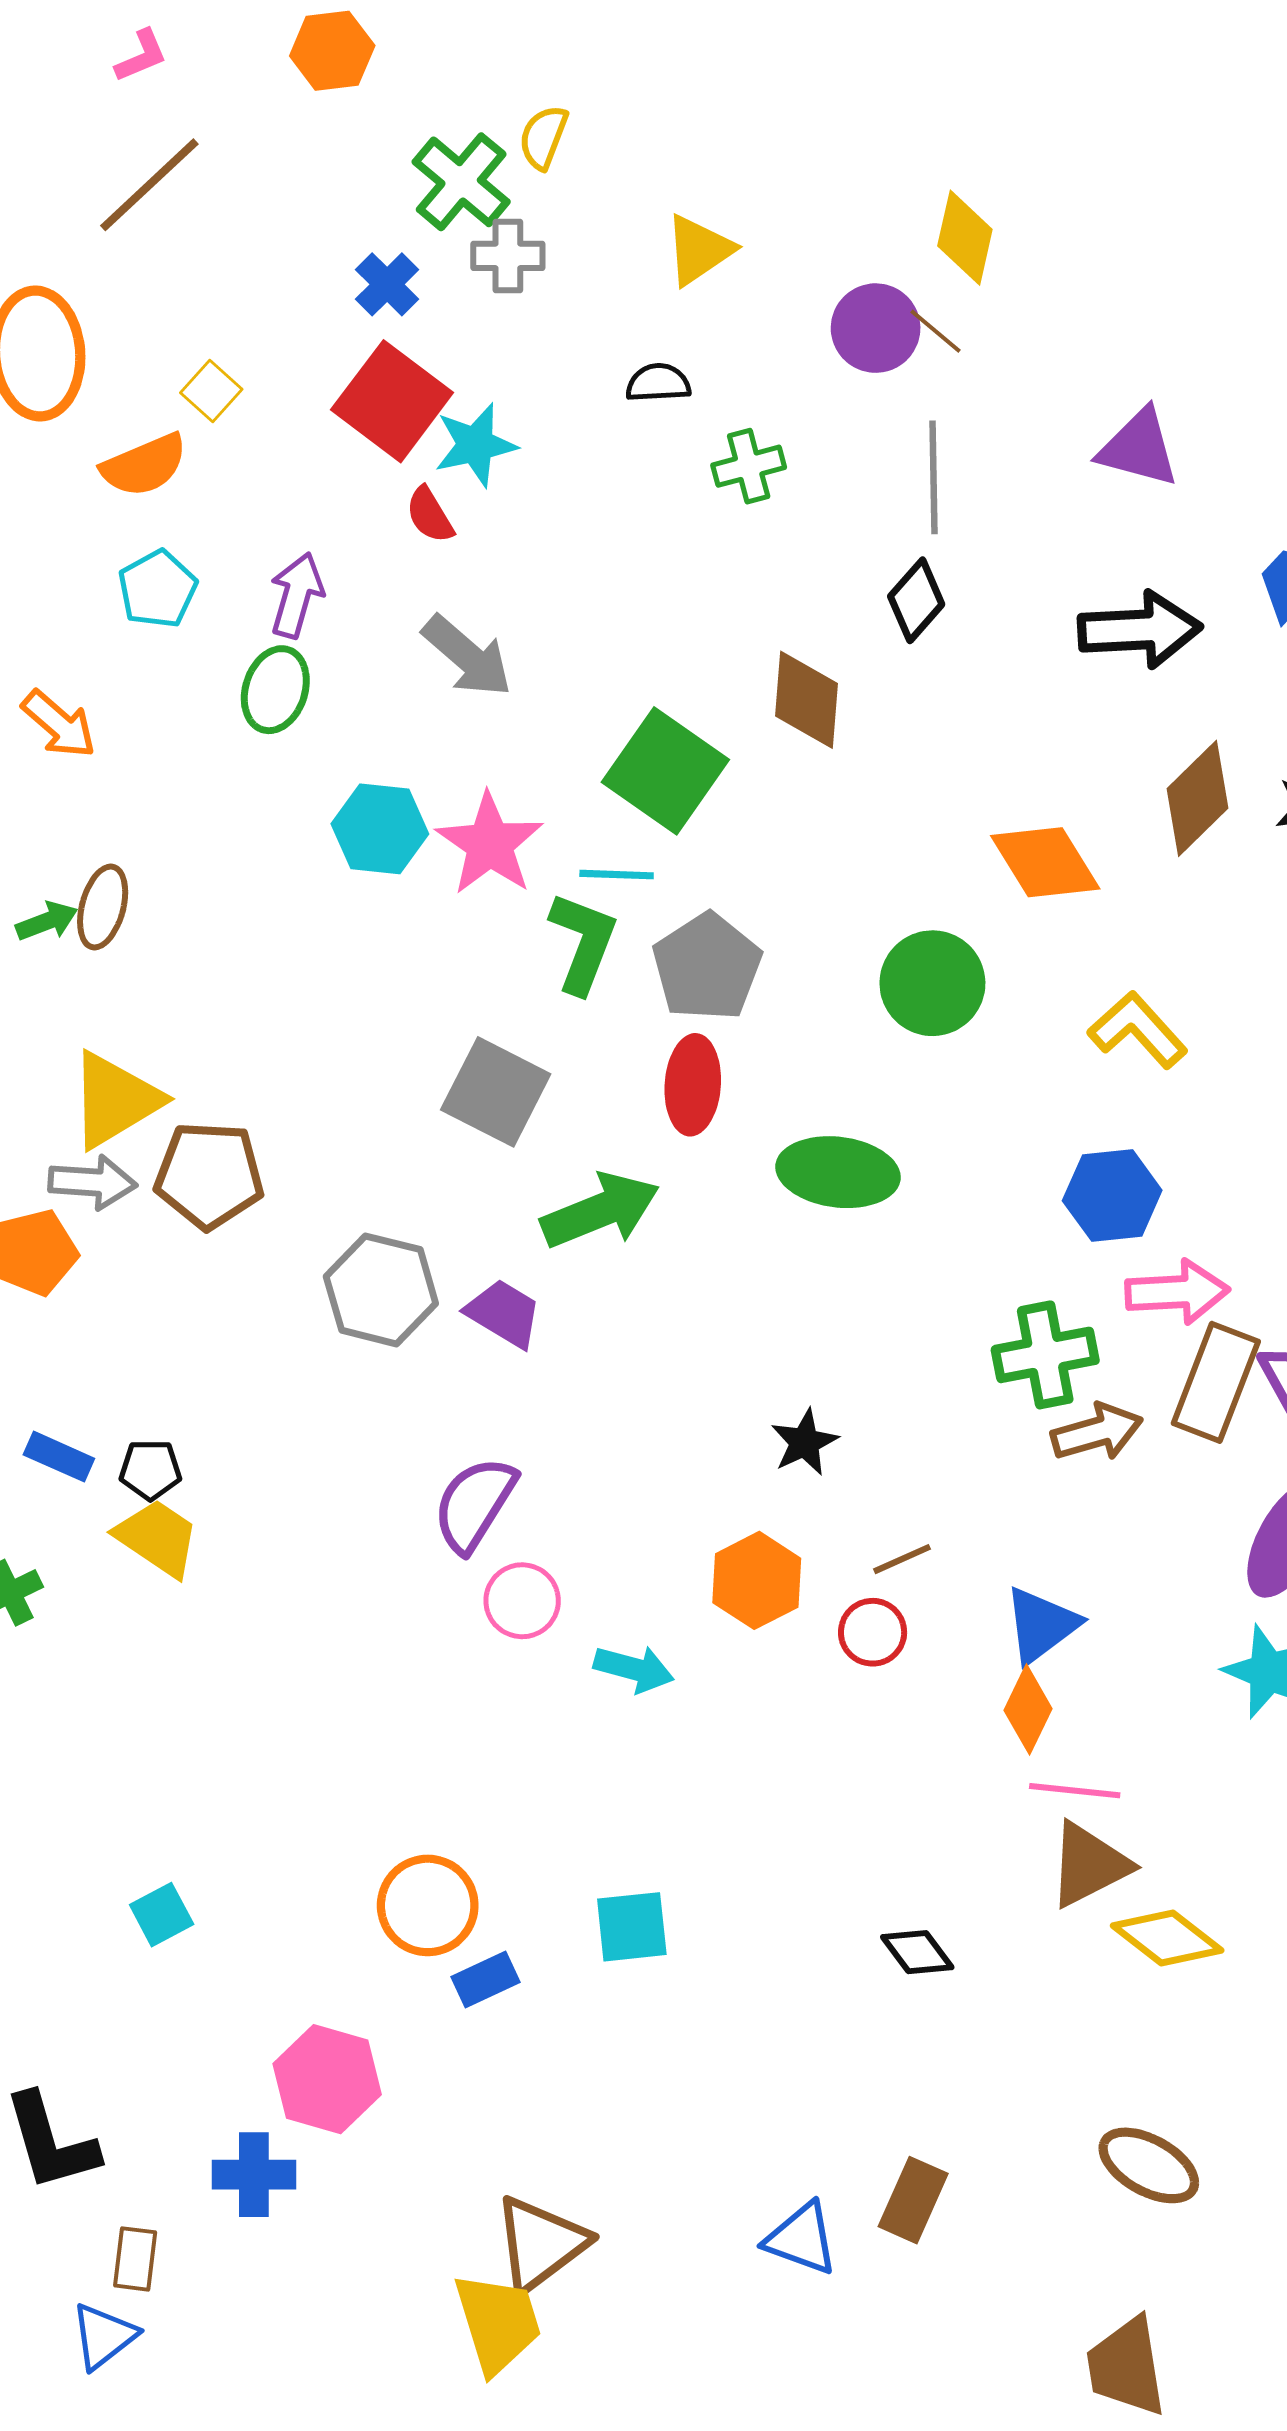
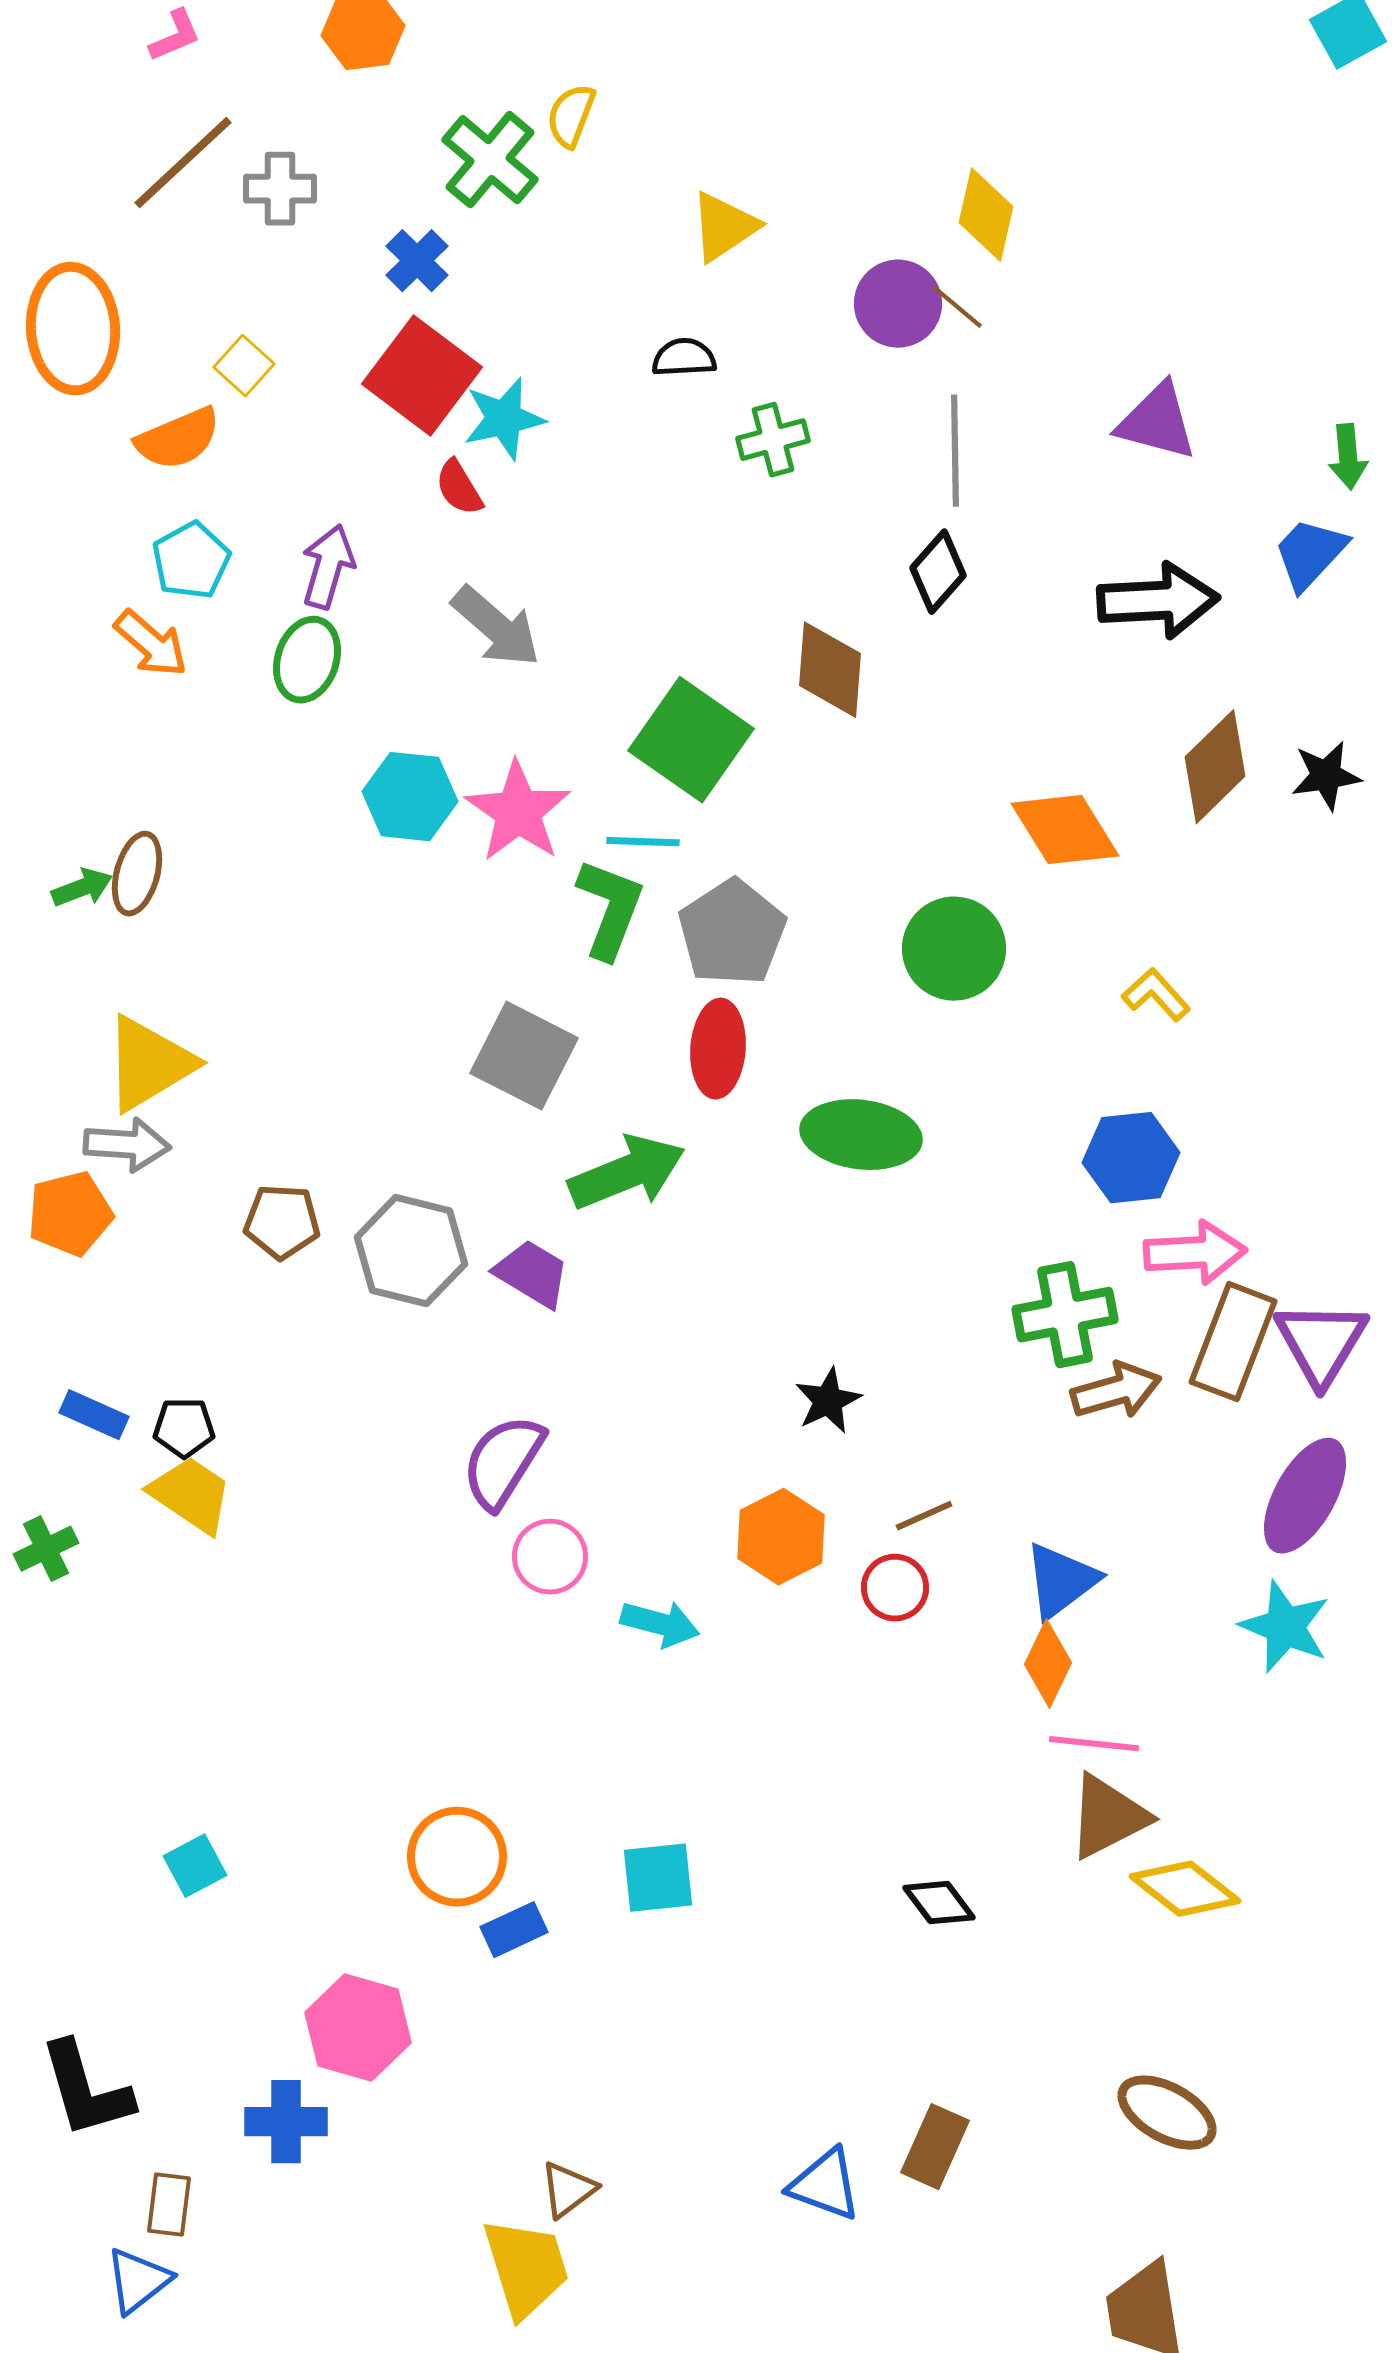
gray cross: (508, 256) -> (280, 189), moved
orange arrow: (59, 724) -> (151, 644), moved
yellow L-shape: (1138, 1030) -> (1156, 995), size x0.7
brown pentagon: (209, 1175) -> (282, 1222), moved, size x0.7
brown triangle: (540, 2244) -> (568, 2190), size x0.6

